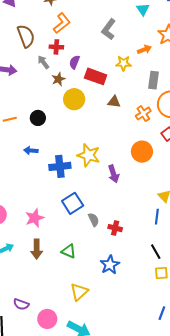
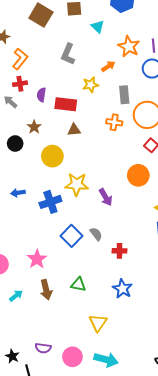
brown star: (58, 79) -> (34, 127), moved
yellow circle: (74, 99) -> (52, 156), moved
brown triangle: (114, 102) -> (74, 130), moved
orange cross: (143, 114) -> (114, 122), moved, turned -35
black circle: (38, 118) -> (15, 144), moved
orange circle: (142, 152) -> (138, 175), moved
gray semicircle: (94, 220) -> (96, 234), moved

